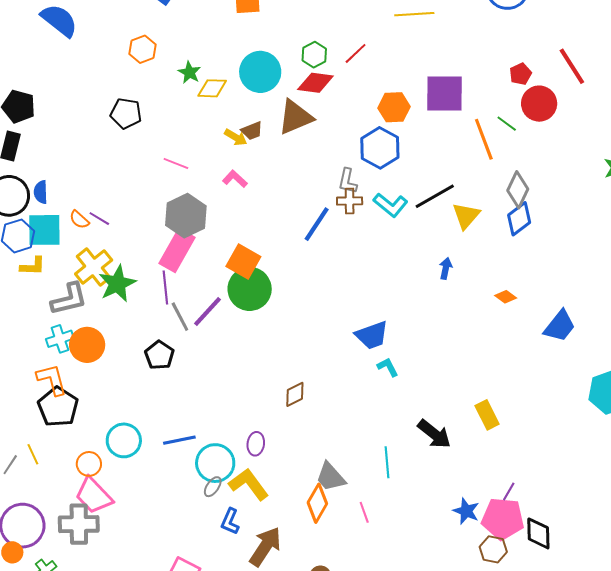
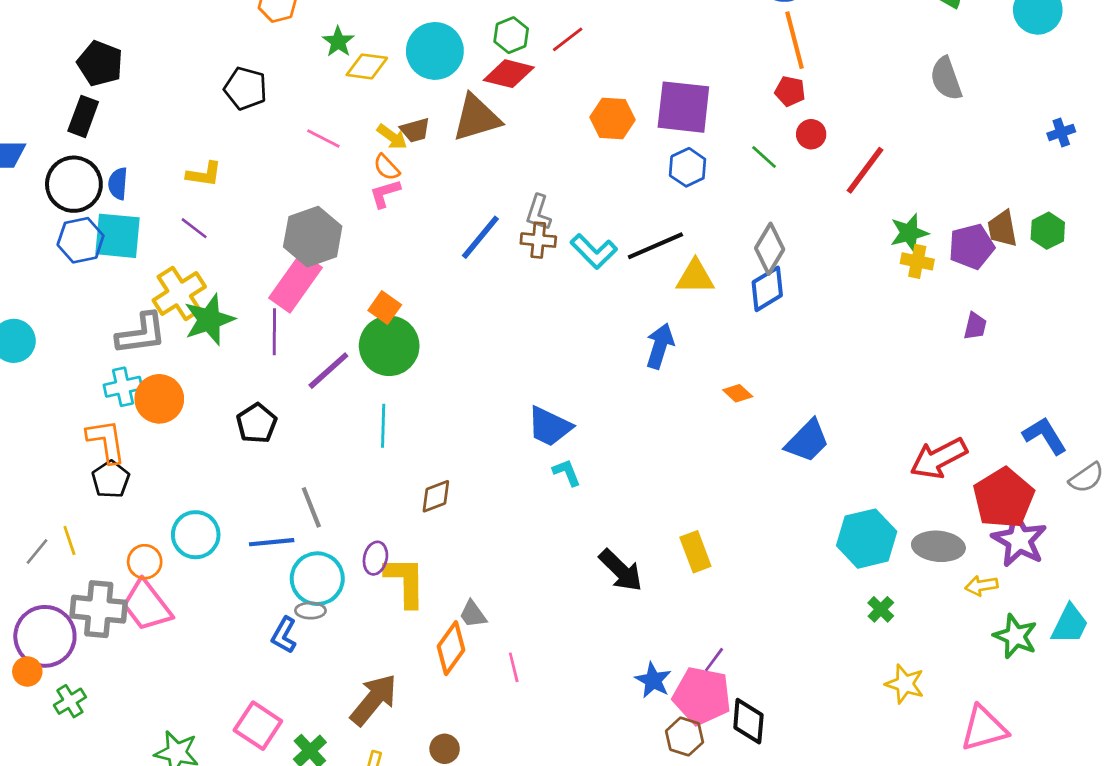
red line: (572, 66) -> (865, 170), moved, turned 63
red pentagon: (520, 74) -> (790, 91), turned 30
red circle: (539, 104) -> (811, 134), size x0.6
orange line: (484, 139) -> (794, 40), moved
blue hexagon: (380, 148) -> (688, 167), moved, size x0.7
pink line: (176, 164) -> (323, 138), moved
pink L-shape: (235, 179) -> (385, 193), turned -65
yellow triangle: (466, 216) -> (695, 277), turned 44
orange semicircle: (79, 220) -> (387, 167), moved
blue line: (317, 224) -> (480, 237), moved
orange square: (243, 262) -> (385, 308), size x0.7
yellow L-shape: (33, 266) -> (204, 174), moved
blue arrow: (446, 268) -> (660, 346), size x1.5
gray line: (180, 317) -> (311, 507), moved
blue trapezoid: (372, 335) -> (550, 427), turned 39
black pentagon: (58, 407) -> (111, 479), size x0.7
cyan line: (387, 462) -> (383, 426), moved
gray trapezoid: (331, 477) -> (473, 614), size x0.7
yellow L-shape: (249, 484) -> (405, 581), moved, turned 30
gray ellipse: (213, 487) -> (310, 611), turned 50
blue L-shape: (230, 521) -> (284, 635), moved
gray cross: (79, 524) -> (99, 609), moved

